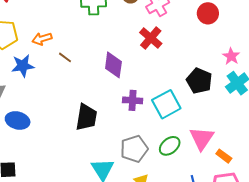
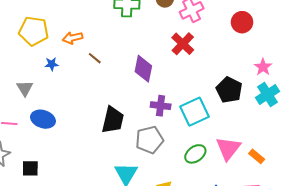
blue star: (23, 66) -> (52, 64), size x0.6
gray pentagon: (134, 149) -> (149, 140), moved
orange rectangle: (224, 156) -> (257, 156), moved

